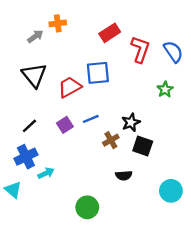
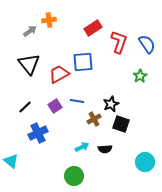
blue line: (91, 119) -> (77, 101), turned 32
blue cross: (26, 157) -> (38, 133), moved
cyan arrow: (46, 173) -> (82, 147), moved

